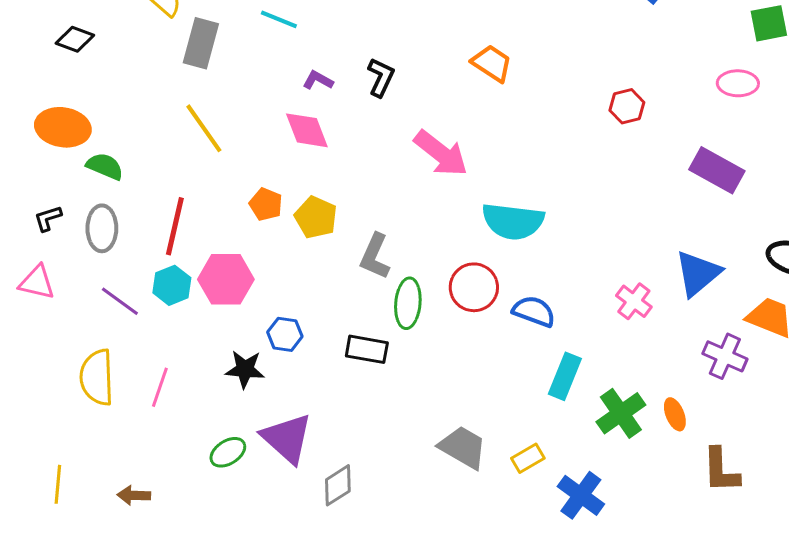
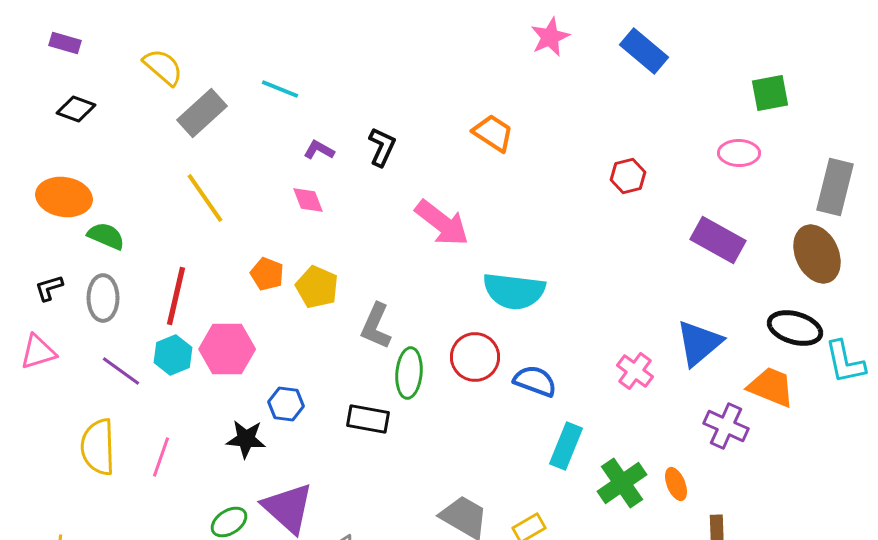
gray rectangle: (201, 43) -> (202, 113), turned 33
pink diamond: (307, 130) -> (308, 200), size x0.7
pink triangle: (37, 282) -> (38, 352), turned -30

